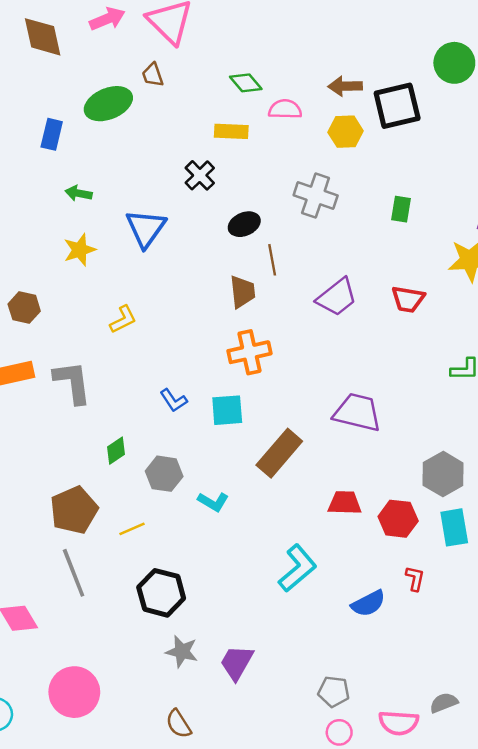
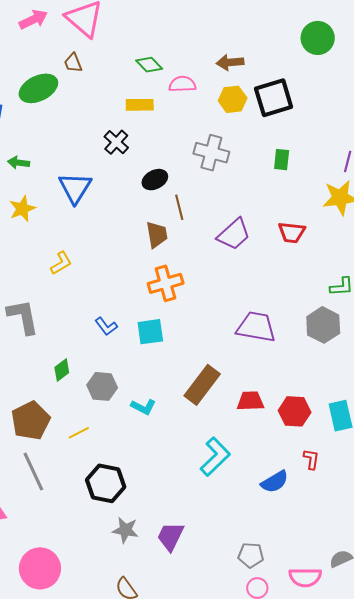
black square: (397, 106) -> (274, 98), moved
brown rectangle: (279, 453) -> (202, 385), moved
gray hexagon: (443, 474) -> (323, 325), moved

